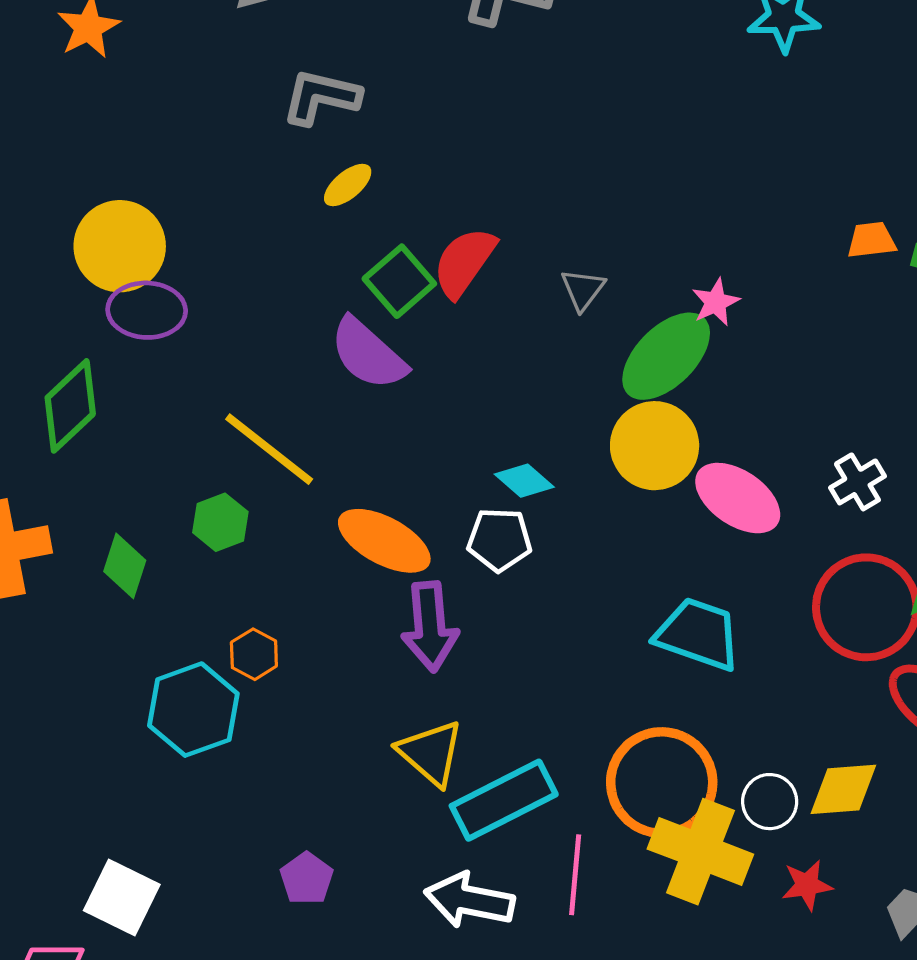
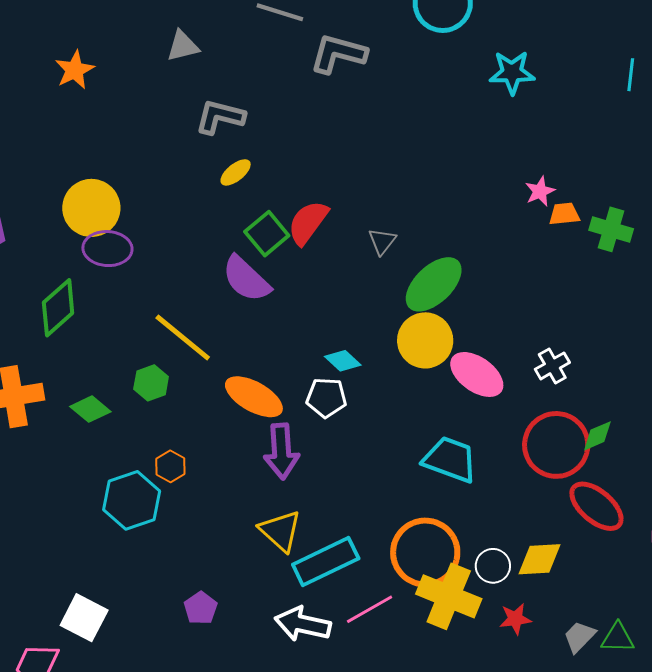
pink star: (716, 302) -> (540, 191), moved
green diamond: (125, 566) -> (90, 409), turned -69
pink line: (575, 875) -> (370, 609), turned 54

